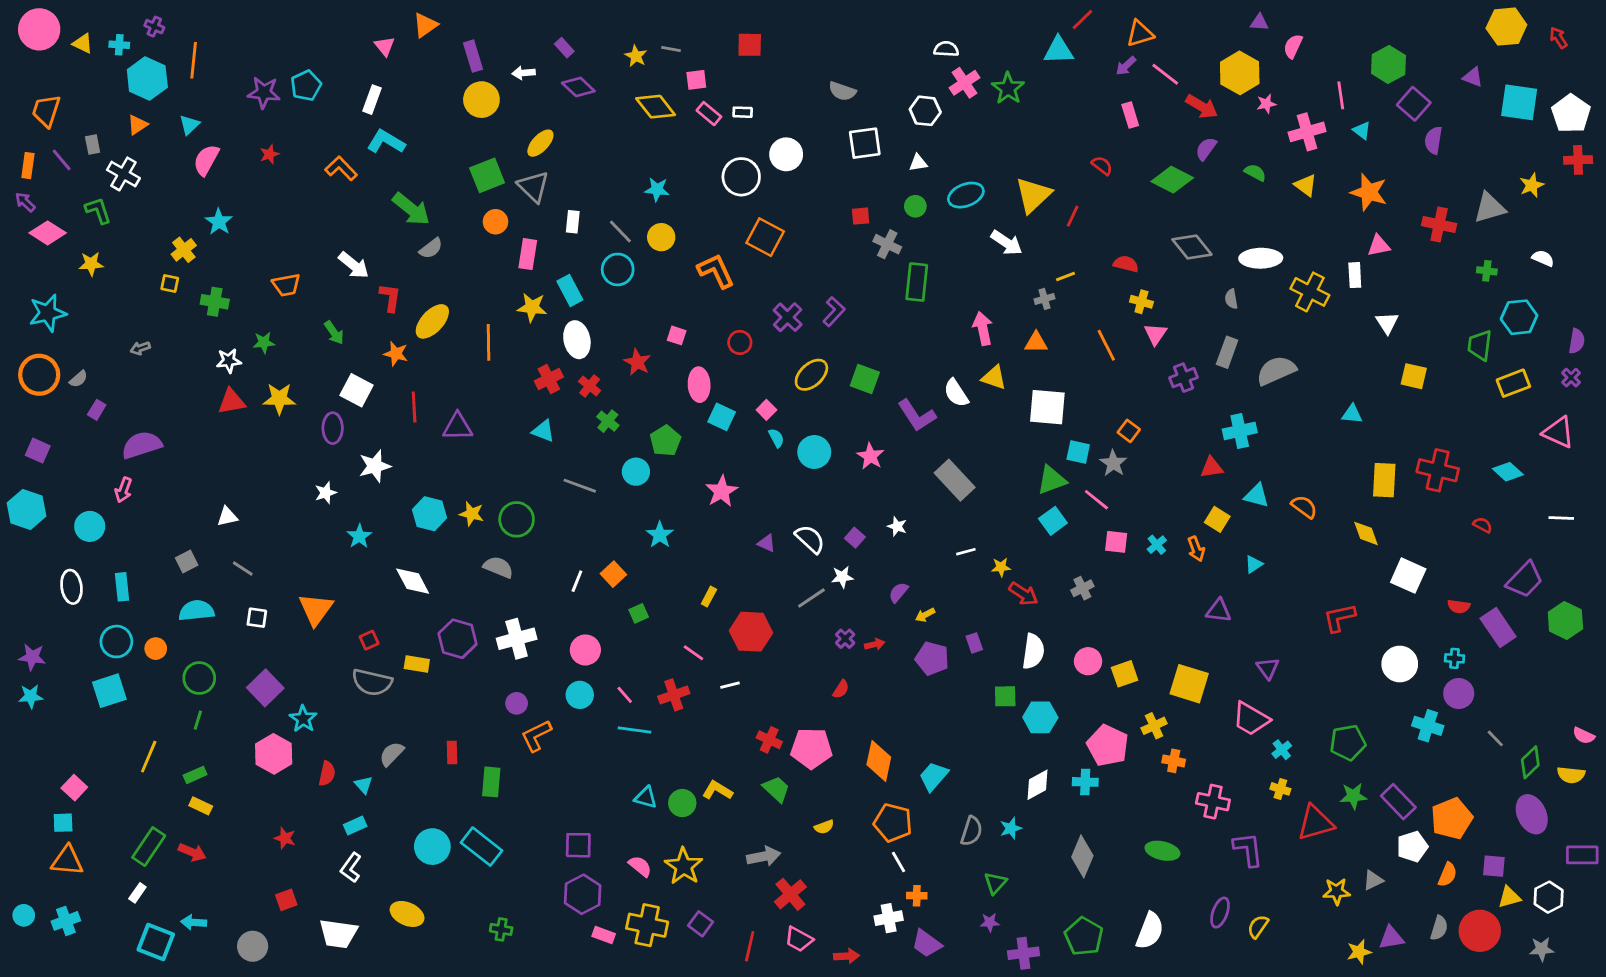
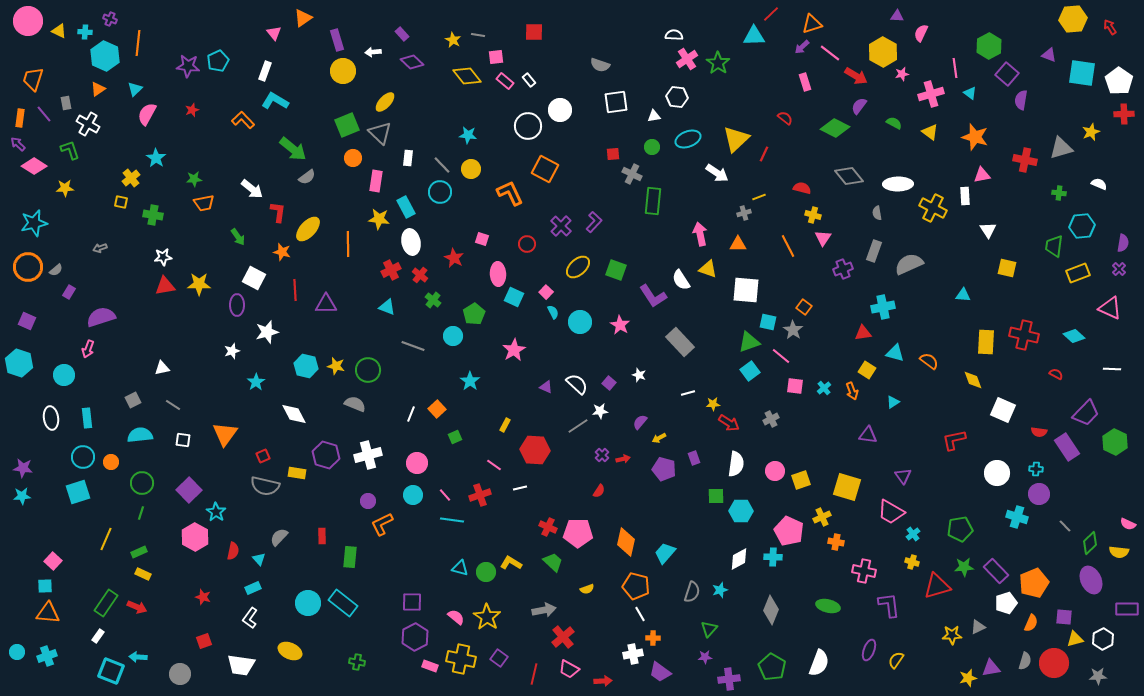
white hexagon: (925, 111) -> (677, 97), moved
white rectangle: (743, 112) -> (529, 80), turned 48
green star: (264, 342) -> (194, 179), moved

